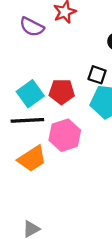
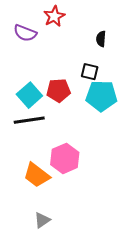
pink hexagon: (65, 135) -> (65, 158), moved
orange trapezoid: (32, 159) -> (37, 175), moved, turned 76

